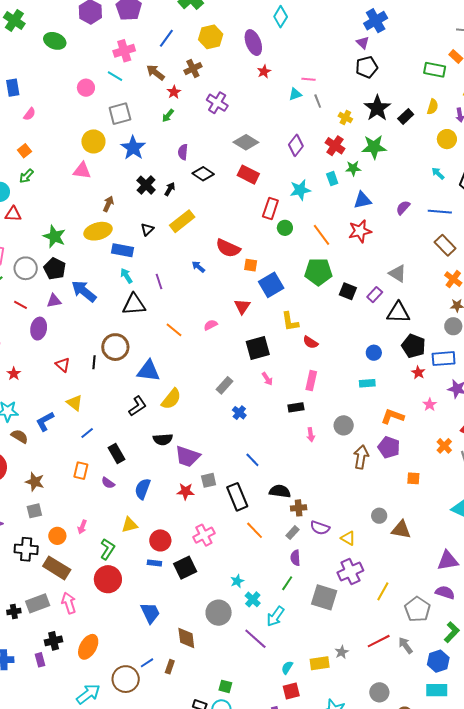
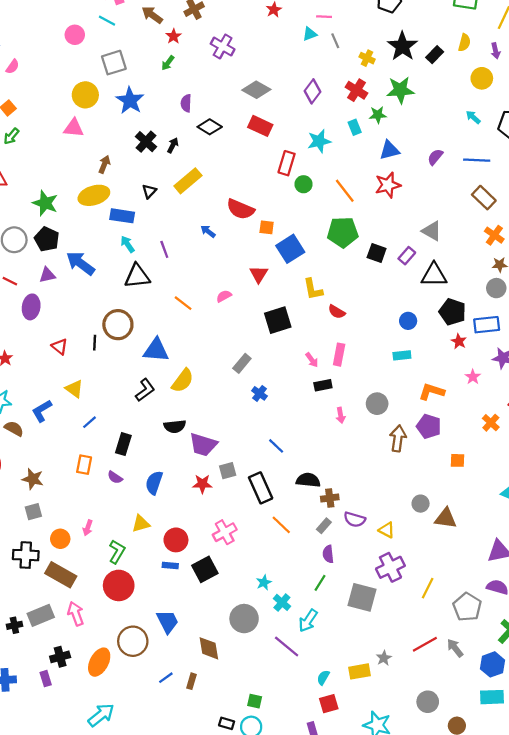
pink arrow: (267, 379) -> (312, 360), moved
black rectangle: (116, 454) -> (123, 444), turned 48
brown circle: (126, 679) -> (133, 641), moved

